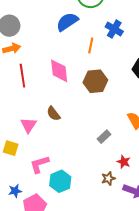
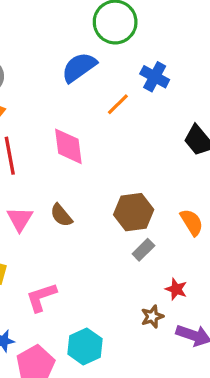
orange line: (91, 46) -> (118, 104), turned 35
brown hexagon: (95, 81) -> (134, 212), moved
pink triangle: (28, 125) -> (20, 219), moved
cyan hexagon: (60, 181) -> (85, 346), moved

